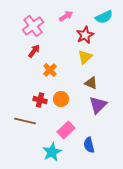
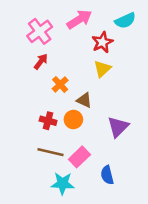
pink arrow: (66, 16) -> (79, 19), size x1.5
brown triangle: (91, 83) -> (84, 100), moved
brown line: (25, 121) -> (50, 152), moved
cyan star: (52, 152) -> (63, 183), turned 30

